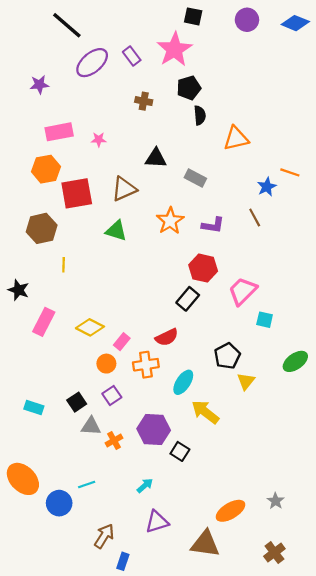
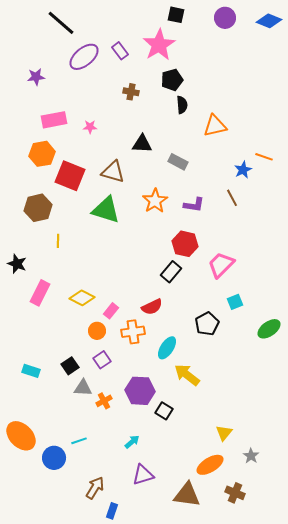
brown triangle: (124, 189) -> (113, 172), turned 40
red square: (77, 193) -> (70, 176), turned 32
green triangle: (116, 231) -> (106, 210), size x1.4
cyan square: (265, 320) -> (235, 302), moved, turned -35
yellow triangle: (246, 381) -> (224, 433), moved
brown cross: (274, 553) -> (235, 493), moved, turned -30

